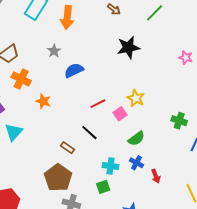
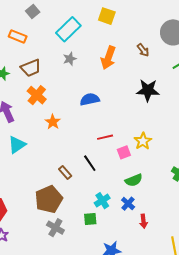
orange arrow: (67, 17) -> (108, 58), moved
gray star: (54, 51) -> (70, 59), moved
cyan cross: (110, 166) -> (102, 201), turned 35

